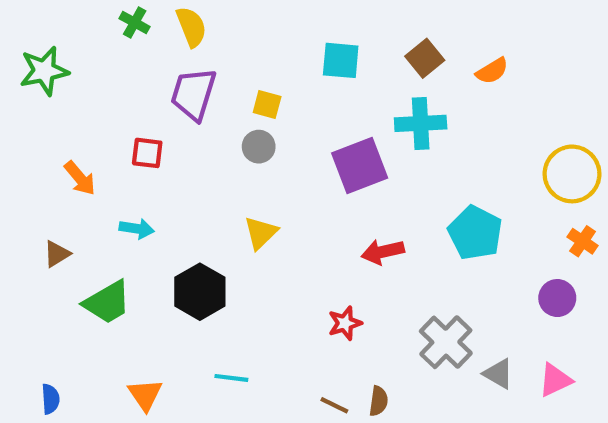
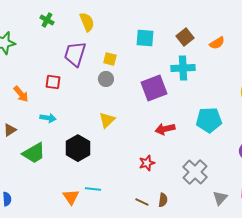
yellow semicircle: (191, 27) -> (87, 22), moved
cyan pentagon: (475, 233) -> (209, 120), turned -30
gray triangle: (498, 374) -> (220, 198), moved, turned 42
orange triangle: (145, 395) -> (71, 197), moved

